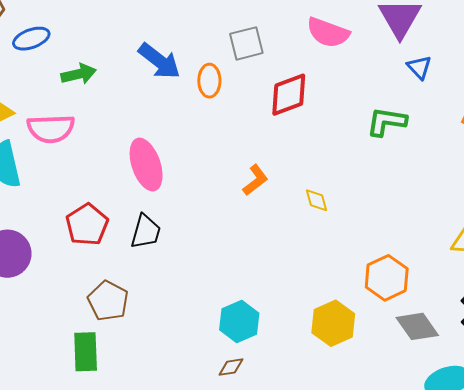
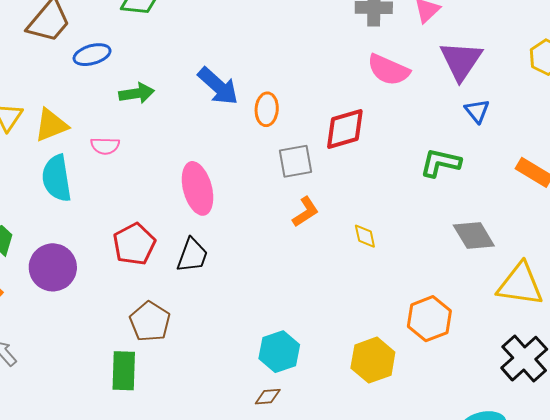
gray square: (246, 43) -> (296, 161), moved
pink semicircle: (51, 129) -> (105, 146), size x0.6
gray diamond: (417, 326) -> (474, 235), moved

